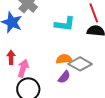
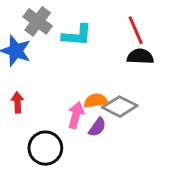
cyan L-shape: (65, 24) -> (77, 35), moved
pink arrow: (23, 68) -> (76, 115), moved

